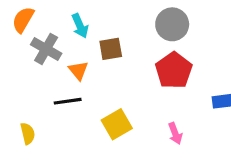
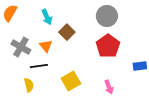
gray cross: (46, 49) -> (21, 47), moved
brown square: (111, 49) -> (67, 32), turned -35
yellow semicircle: (28, 133) -> (29, 85), moved

